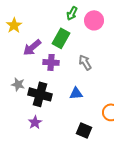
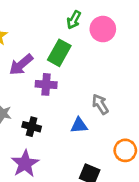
gray arrow: (85, 62) -> (100, 104), moved
black cross: (40, 94) -> (32, 127), size x0.6
purple star: (35, 122) -> (25, 164), size x1.5

